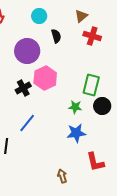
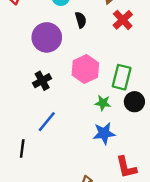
red cross: (92, 36) -> (123, 20), turned 30
pink hexagon: (45, 78) -> (85, 69), moved

